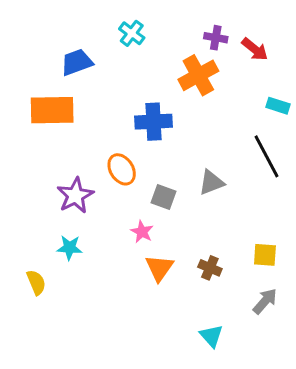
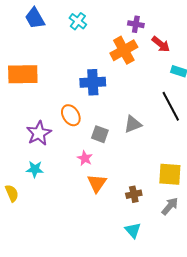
red arrow: (255, 49) -> (161, 44), moved
blue trapezoid: (77, 62) -> (35, 18), moved, turned -100
yellow square: (265, 255) -> (170, 174), size x1.4
brown cross: (210, 268) -> (134, 194), moved, turned -35

